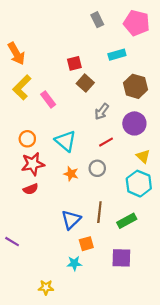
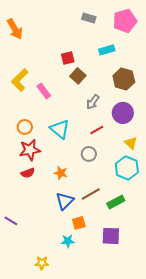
gray rectangle: (97, 20) -> (89, 18), turned -48
pink pentagon: (137, 23) -> (125, 21), turned -30
orange arrow: (16, 54) -> (15, 29), moved
orange star: (71, 174) -> (61, 173), moved
brown line: (99, 212) -> (91, 194), turned 54

